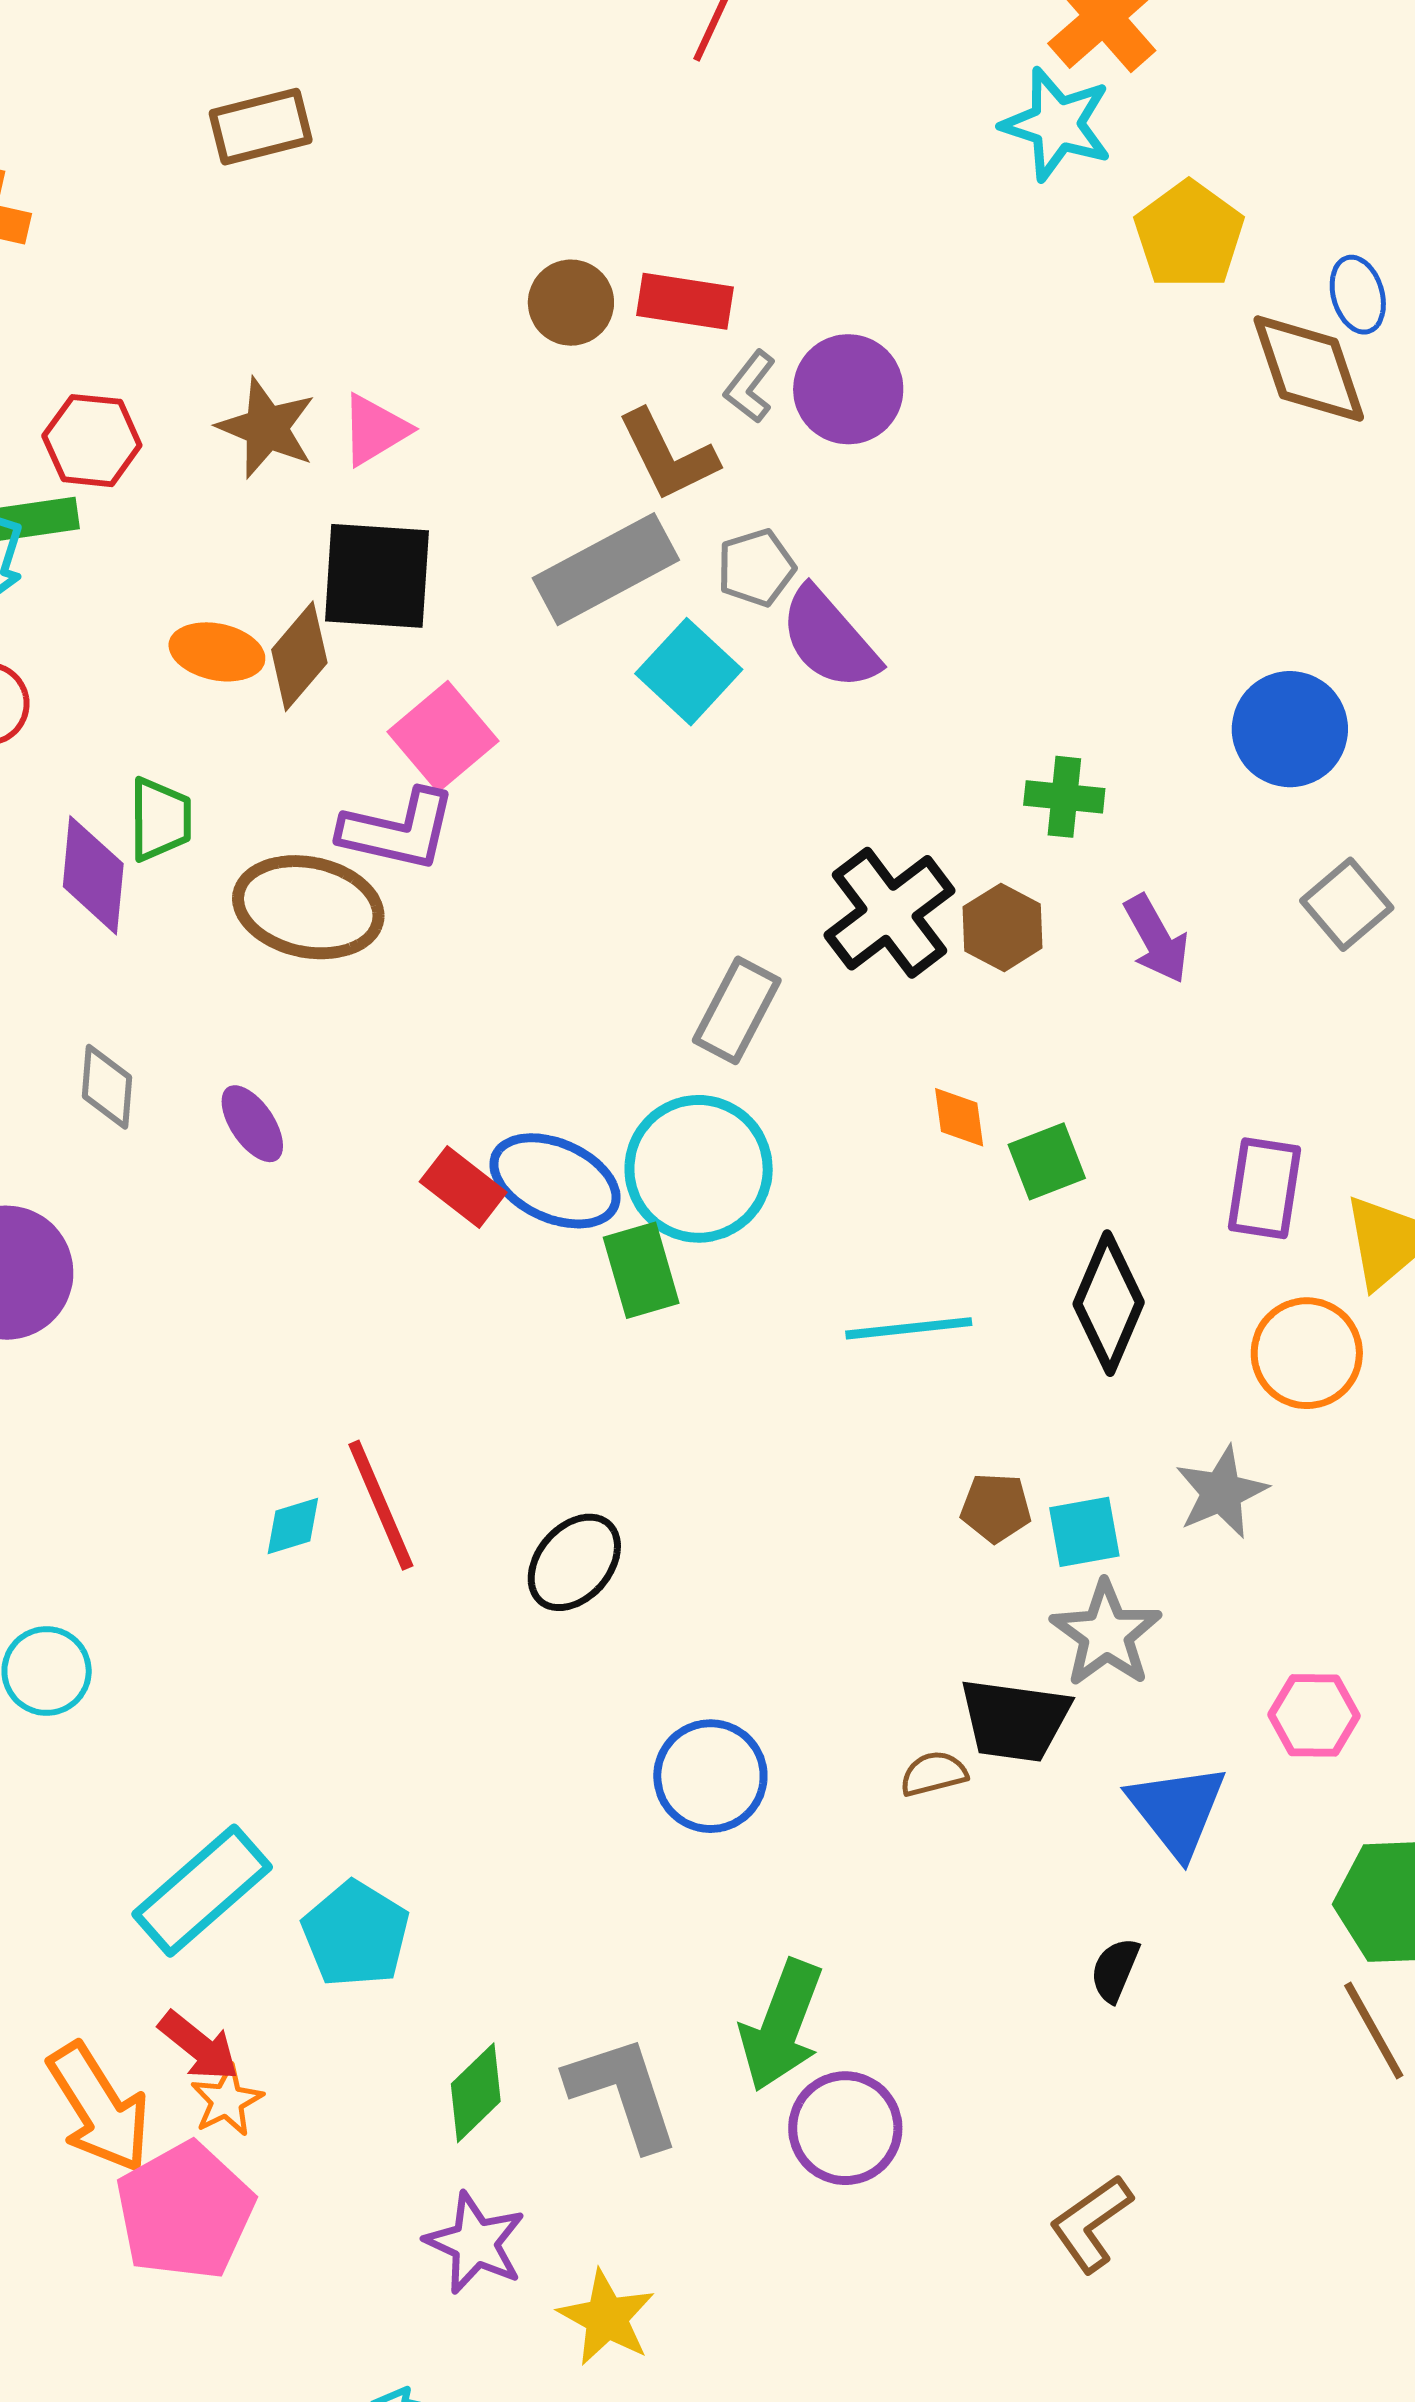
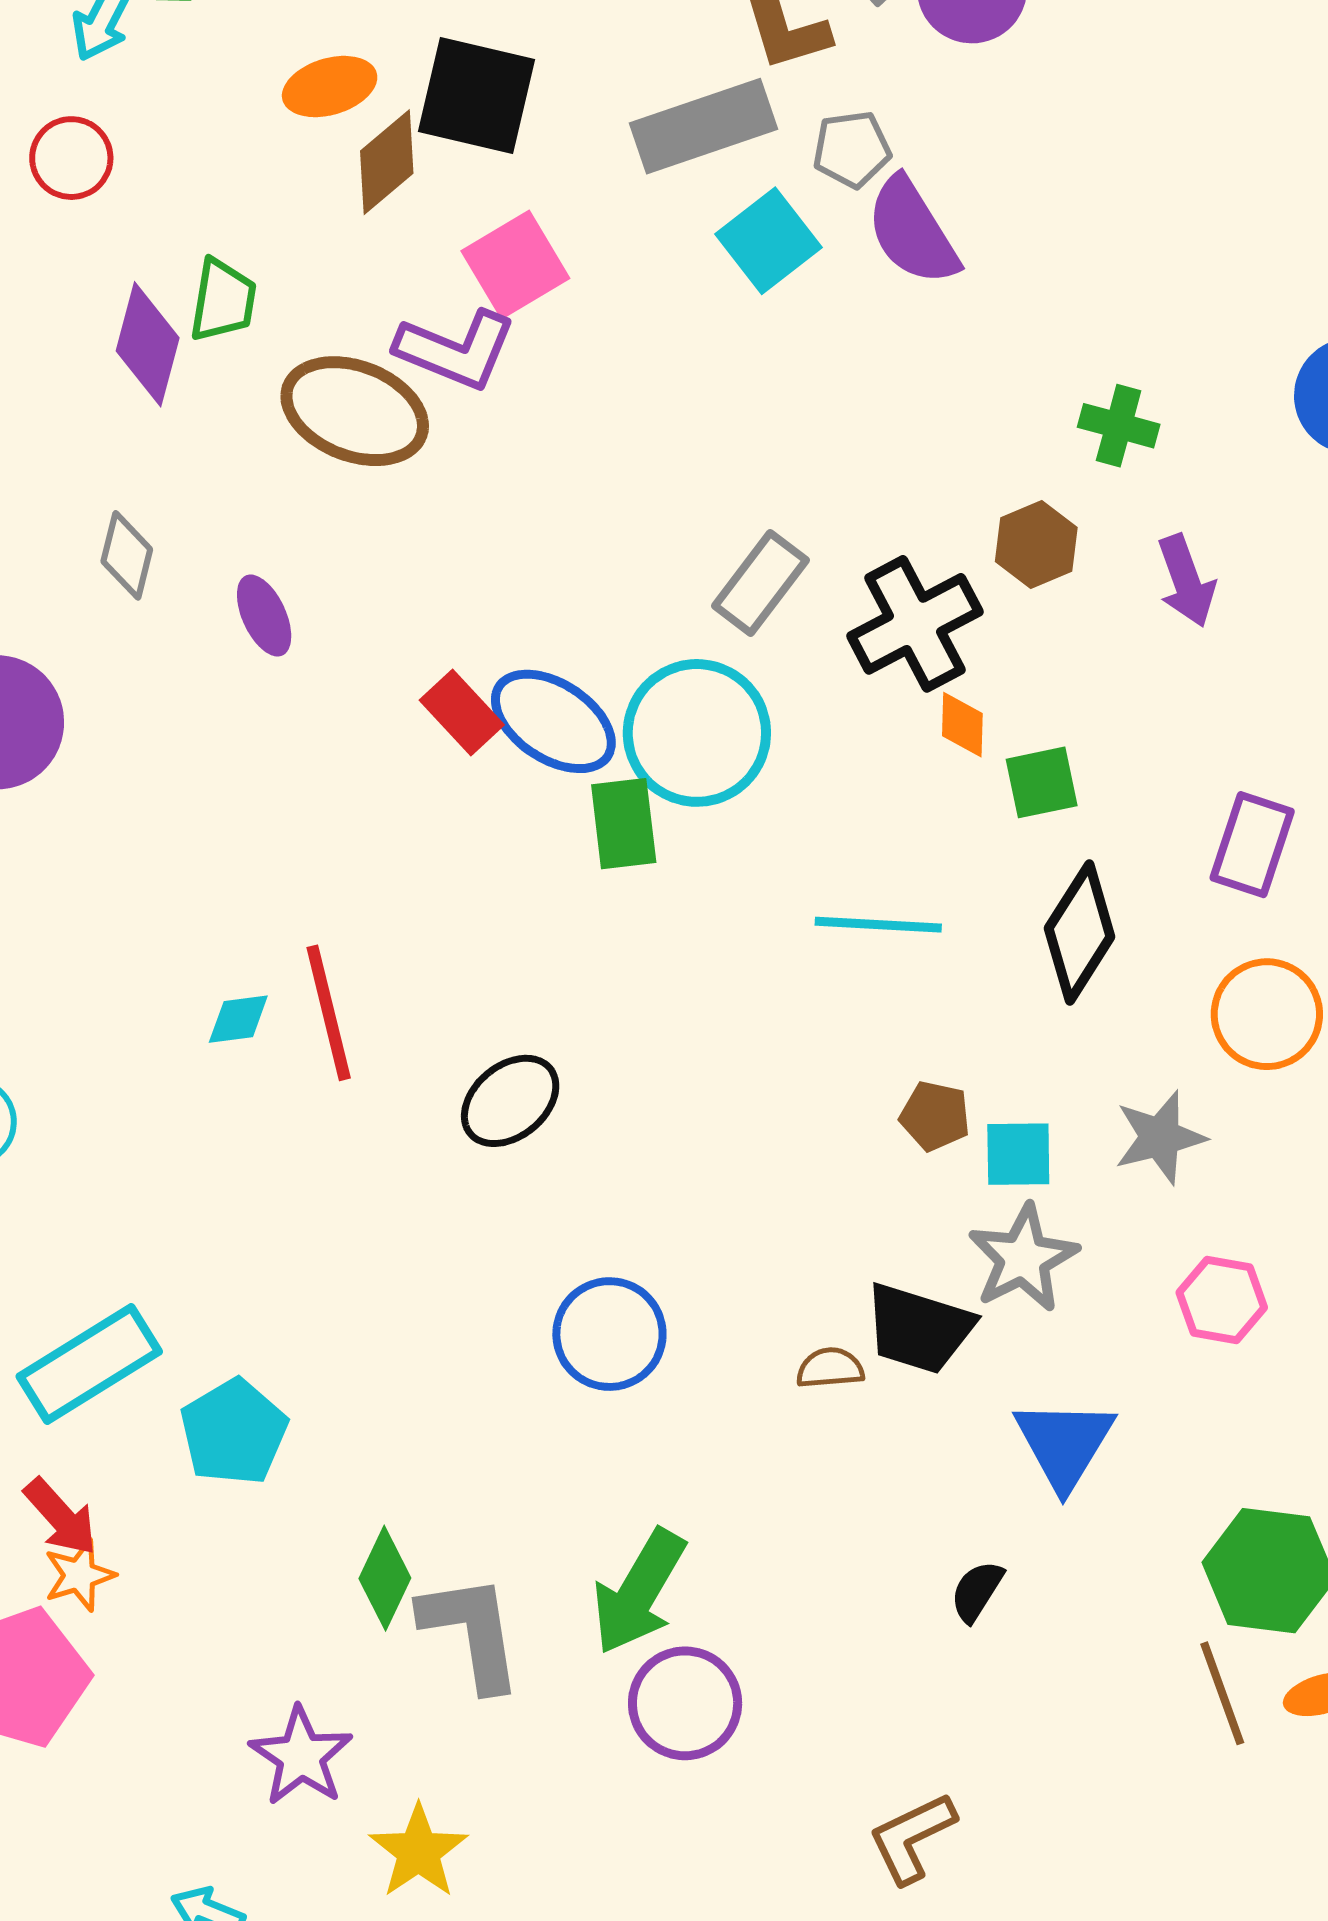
orange ellipse: (217, 652) -> (330, 87), moved, turned -38
black cross: (890, 913) -> (915, 624), moved
pink hexagon: (1314, 1715) -> (1222, 1300), moved
green diamond: (476, 2093) -> (385, 1578), moved, turned -30

